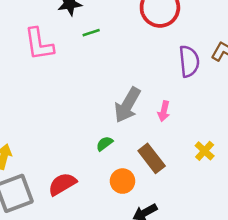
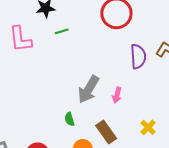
green semicircle: (105, 144) -> (69, 119), turned -72

